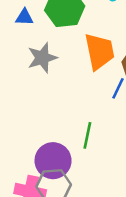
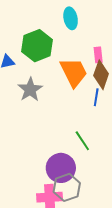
green line: (87, 135) -> (82, 141), turned -30

